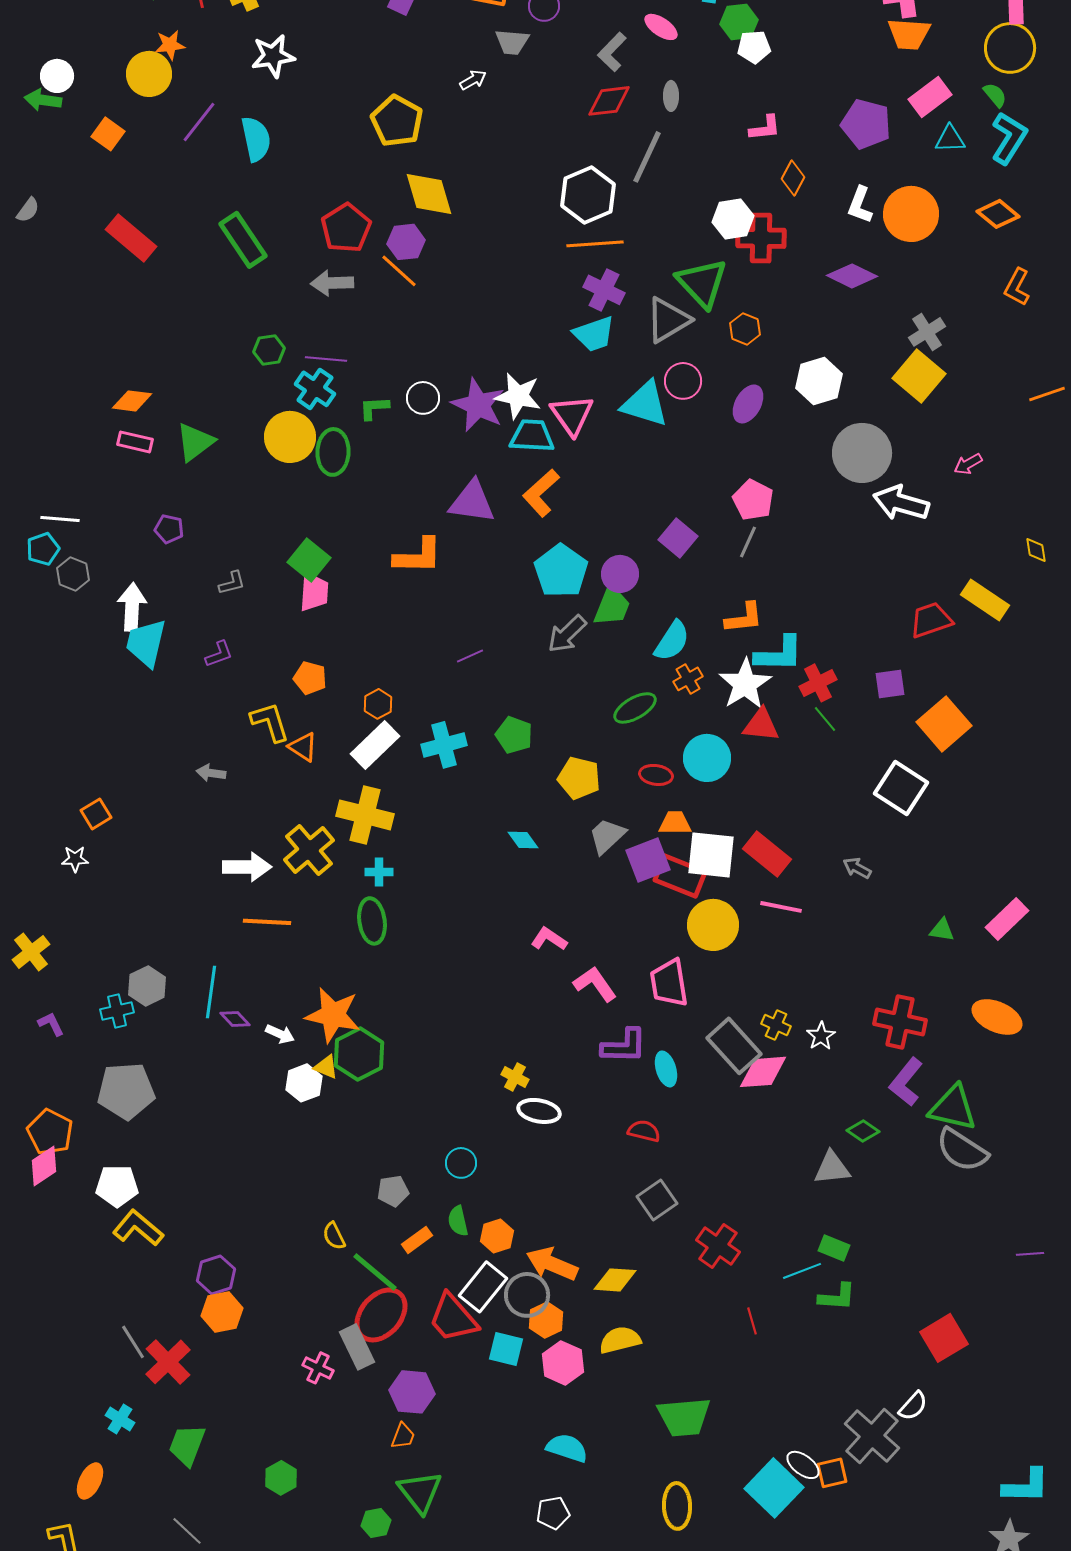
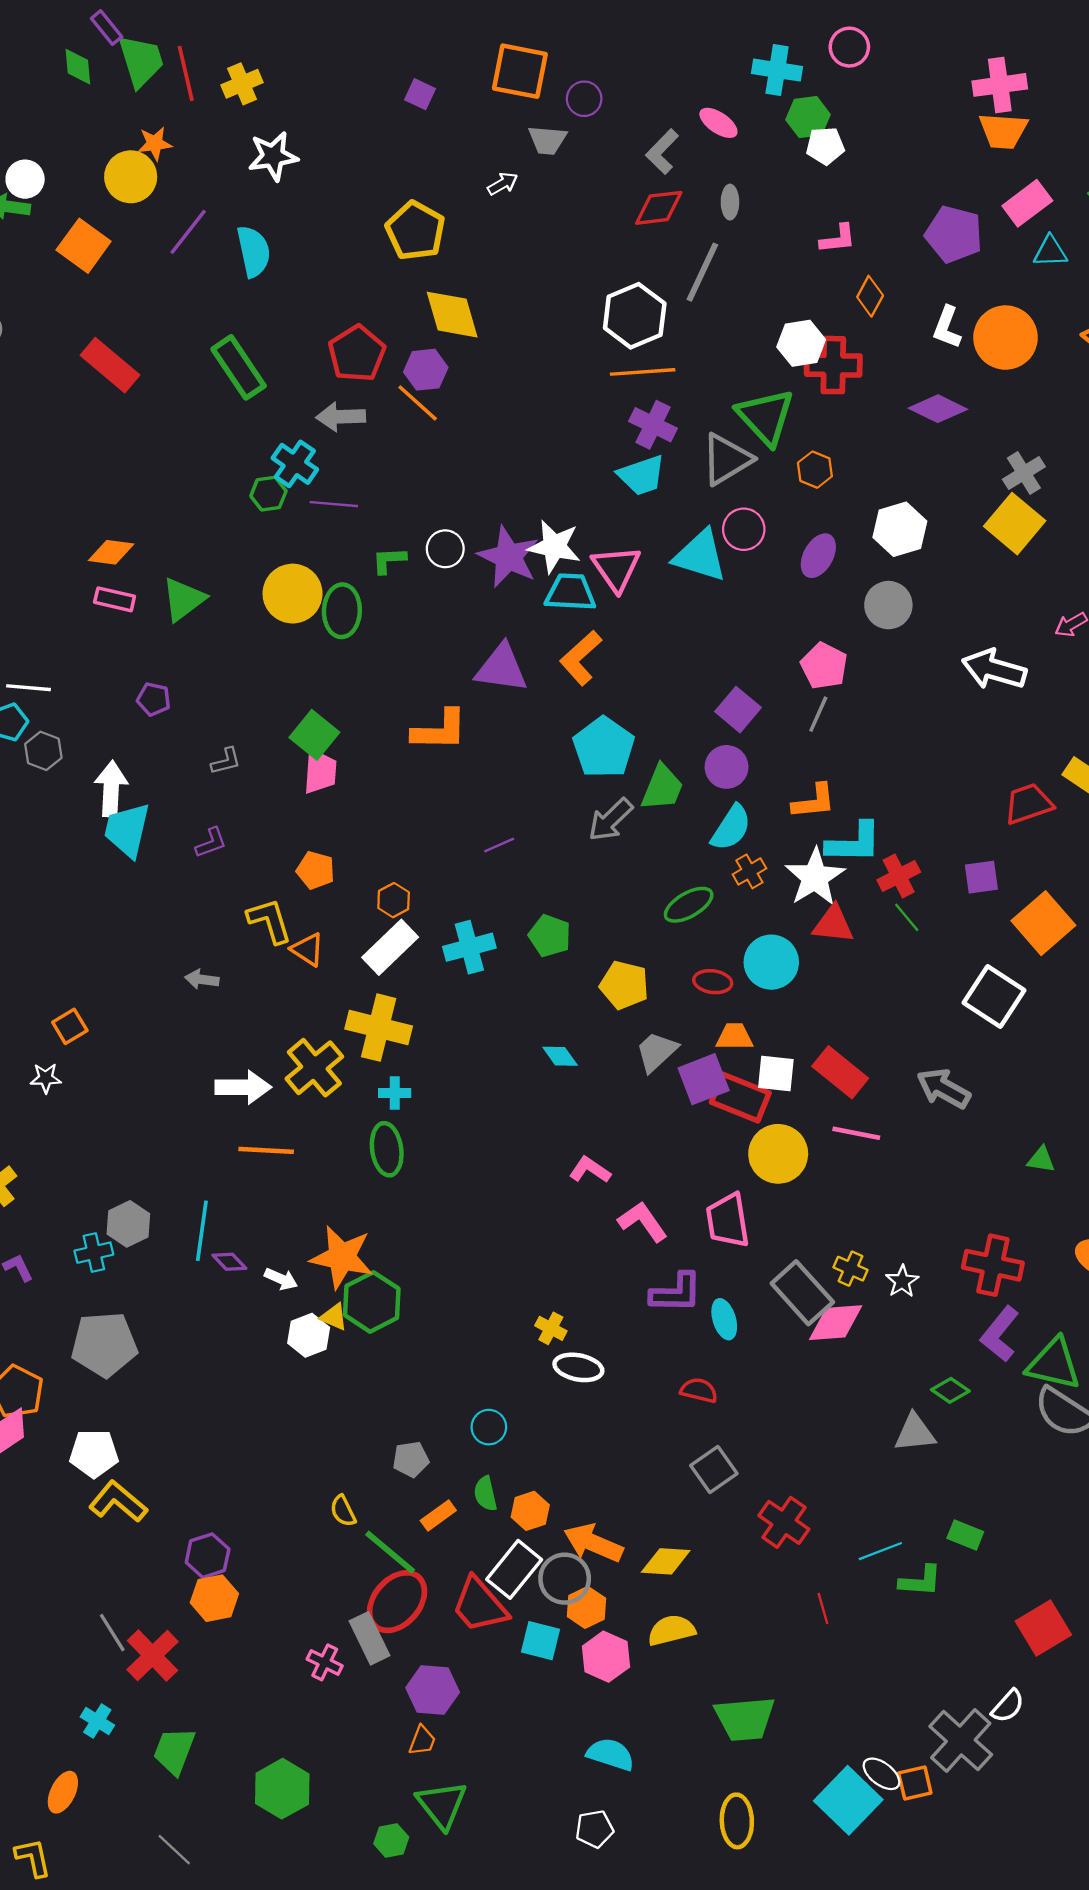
orange square: (108, 134) -> (84, 246), size x1.4
cyan cross: (315, 389) -> (295, 464), moved
gray circle: (862, 453) -> (888, 605), moved, size x0.7
purple circle: (620, 574) -> (727, 767), moved
white square: (711, 855) -> (776, 1073), size x0.7
gray arrow: (857, 868) -> (943, 1088), size x1.6
green rectangle: (834, 1248) -> (965, 1535), moved
green hexagon: (281, 1478) -> (282, 1789), size x1.5

